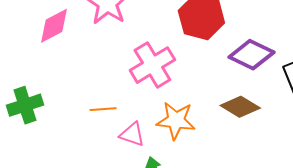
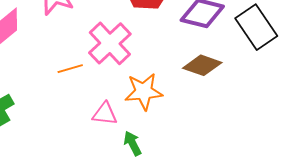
orange line: (103, 109) -> (70, 69), moved

